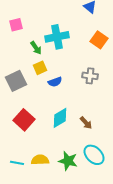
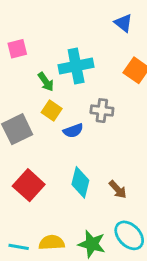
yellow square: (40, 68) -> (52, 111), turned -32
gray cross: (90, 76) -> (102, 111), moved
cyan diamond: (60, 118) -> (80, 182), turned -45

